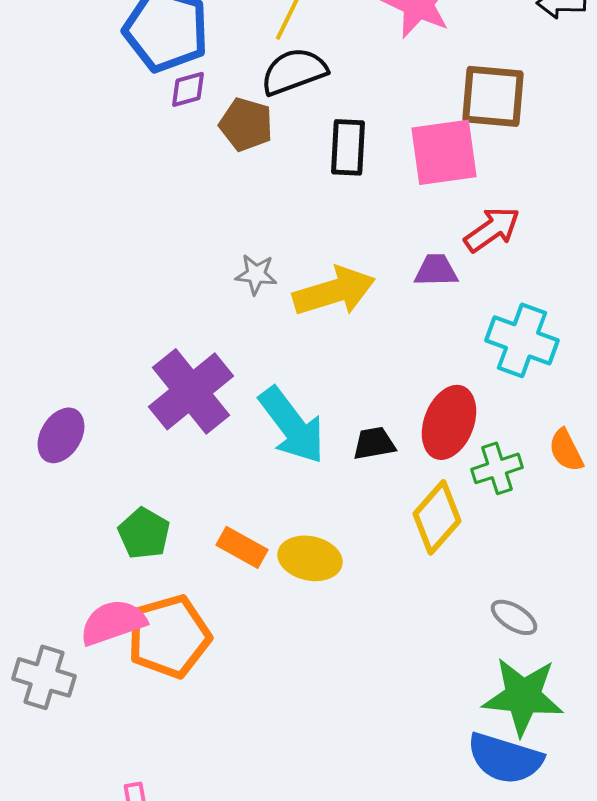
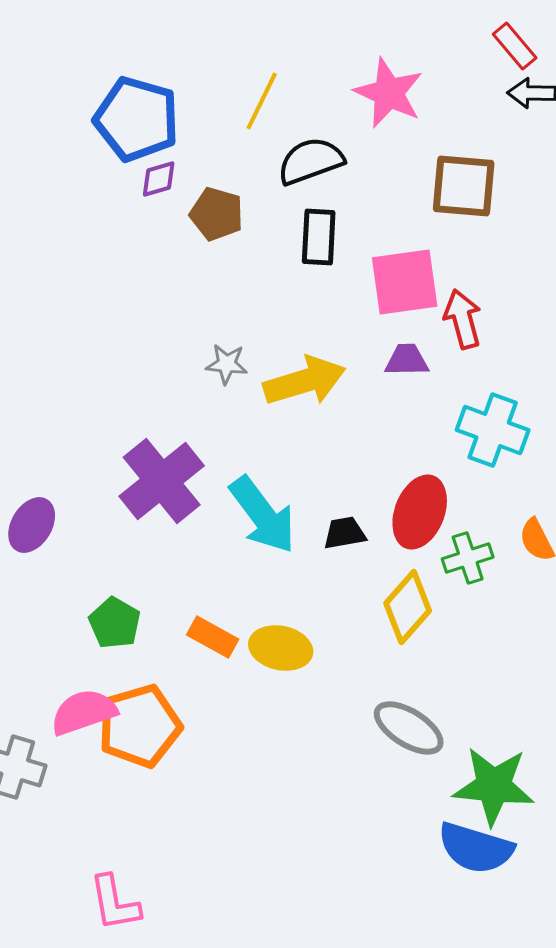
black semicircle: (294, 71) -> (311, 161), moved
pink square: (444, 152) -> (405, 282), moved
red arrow: (492, 229) -> (463, 319), turned -70
gray ellipse: (514, 617) -> (409, 728), moved, size x1.5

